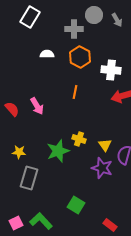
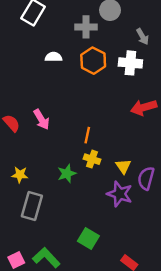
gray arrow: (117, 20) -> (142, 37), moved
white cross: (111, 70) -> (130, 63), moved
orange line: (75, 92) -> (87, 135), moved
green star: (58, 151) -> (67, 174), size x0.7

